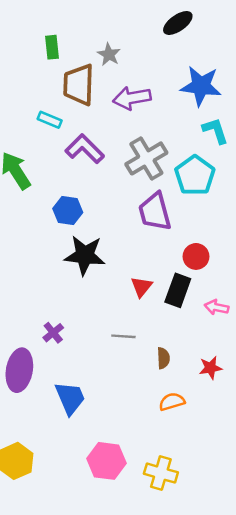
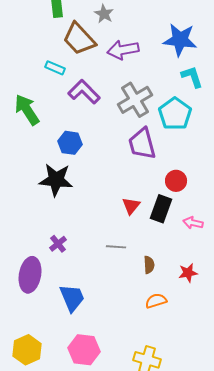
brown trapezoid: (79, 85) -> (79, 39), turned -45
black star: (85, 255) -> (56, 180), moved
pink hexagon: (106, 461) -> (84, 350), moved

